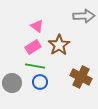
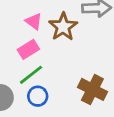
brown star: (59, 45) -> (63, 27), moved
green line: (35, 66) -> (31, 75), turned -48

